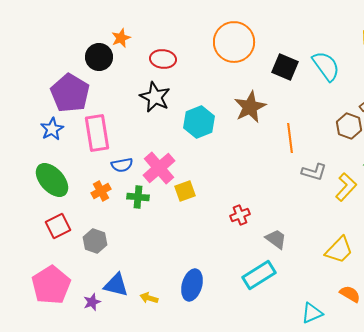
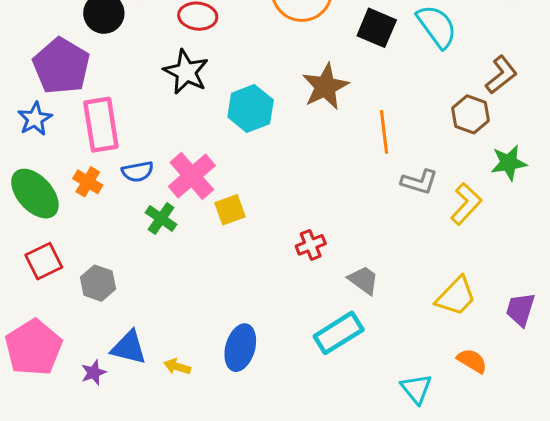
orange cross: (101, 191) -> (88, 182), moved, turned -30
green cross: (138, 197) -> (161, 219), turned 30
cyan triangle: (312, 313) -> (416, 389), turned -45

